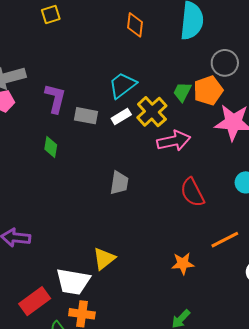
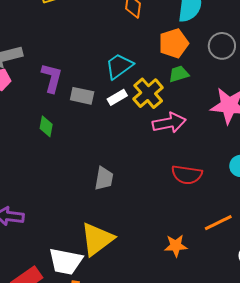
orange pentagon: (208, 90) -> (174, 43), moved
green trapezoid: (182, 92) -> (179, 74), turned 45
gray trapezoid: (119, 183) -> (104, 178), moved
red semicircle: (192, 192) -> (187, 175), turned -56
yellow triangle: (104, 259) -> (97, 239), size x1.5

